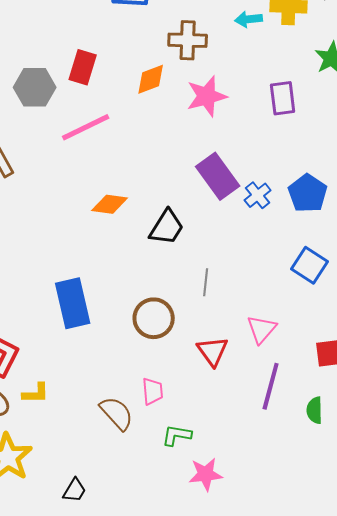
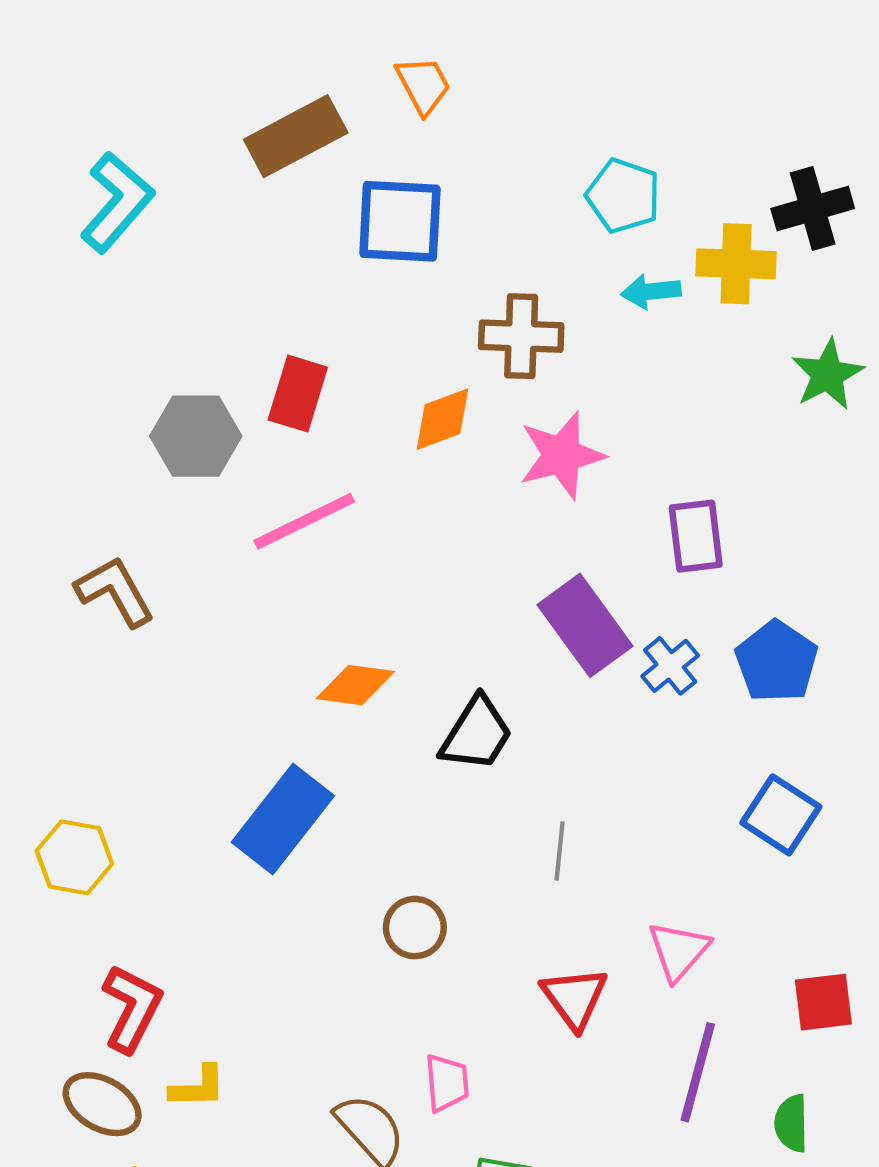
purple rectangle: (283, 98) -> (696, 536), moved
blue rectangle: (73, 303) -> (283, 819), moved, turned 51
brown circle: (154, 318) -> (415, 928), moved, size x0.7

